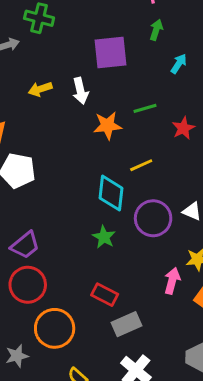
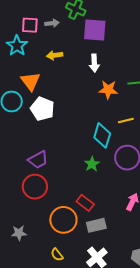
purple square: (111, 53) -> (95, 30), moved
yellow arrow: (40, 89) -> (55, 55), moved
orange circle: (55, 328) -> (63, 220), moved

